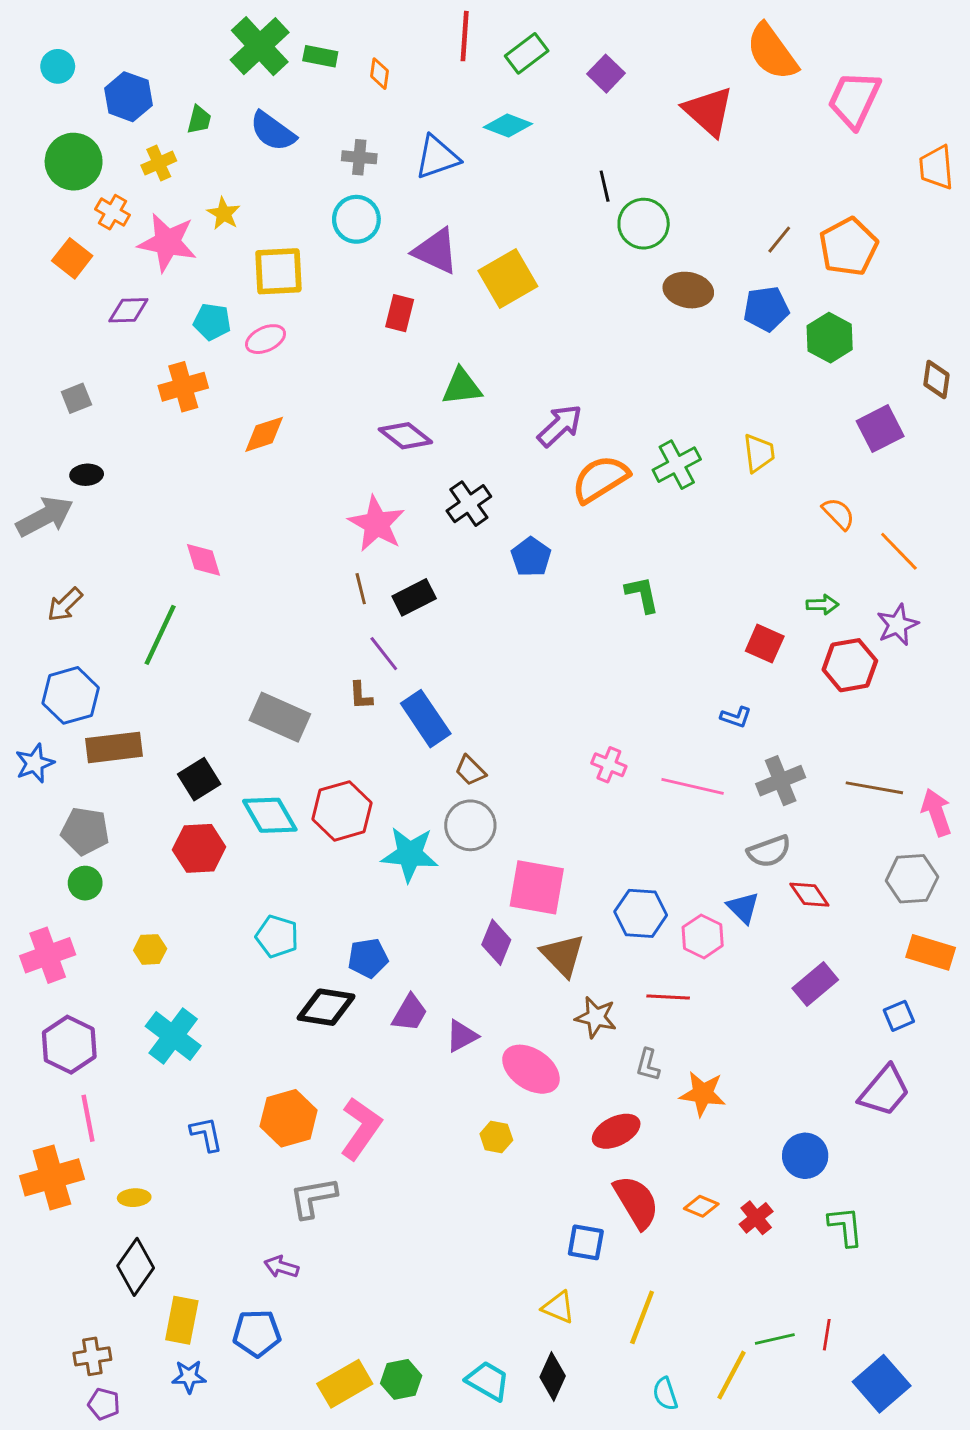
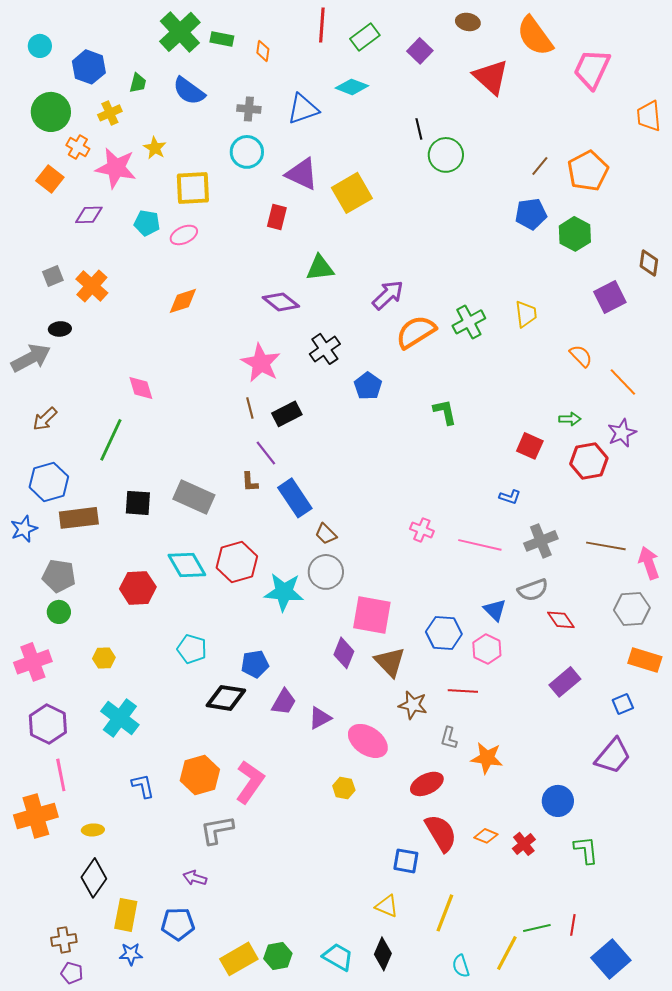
brown ellipse: (688, 290) -> (468, 22), moved, size x0.7
orange cross: (183, 387) -> (92, 286), moved, turned -32
black square: (199, 779) -> (138, 503), moved, turned 36
blue triangle: (743, 908) -> (495, 610), moved

